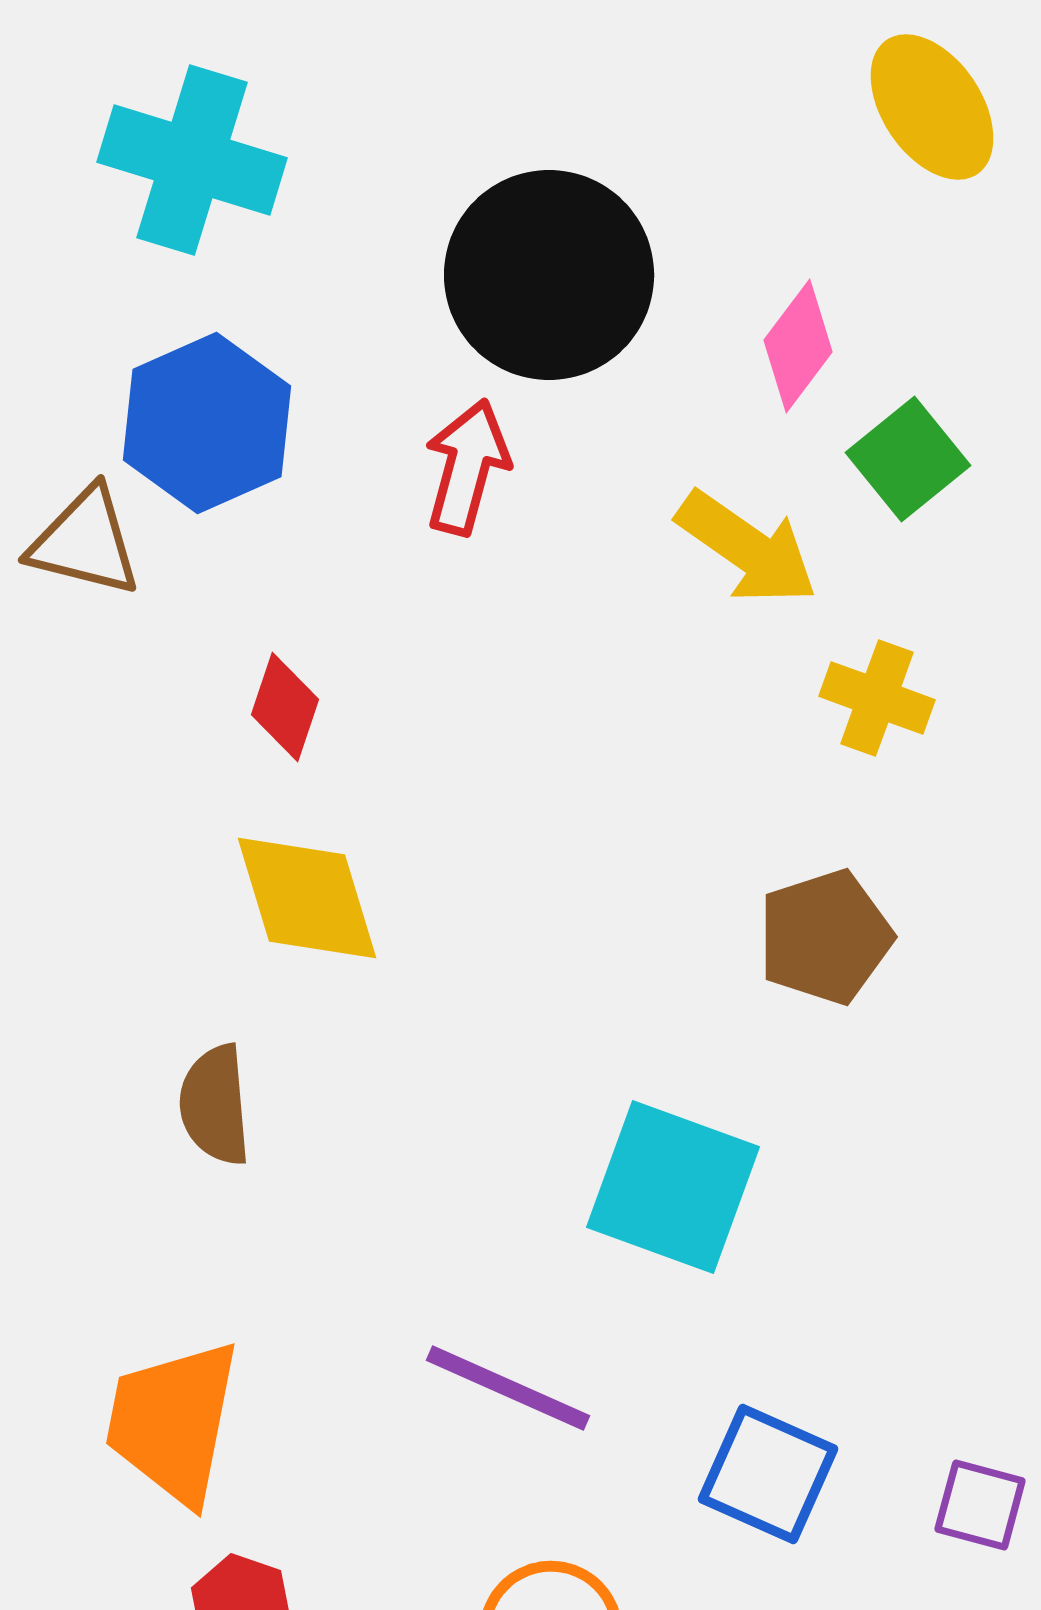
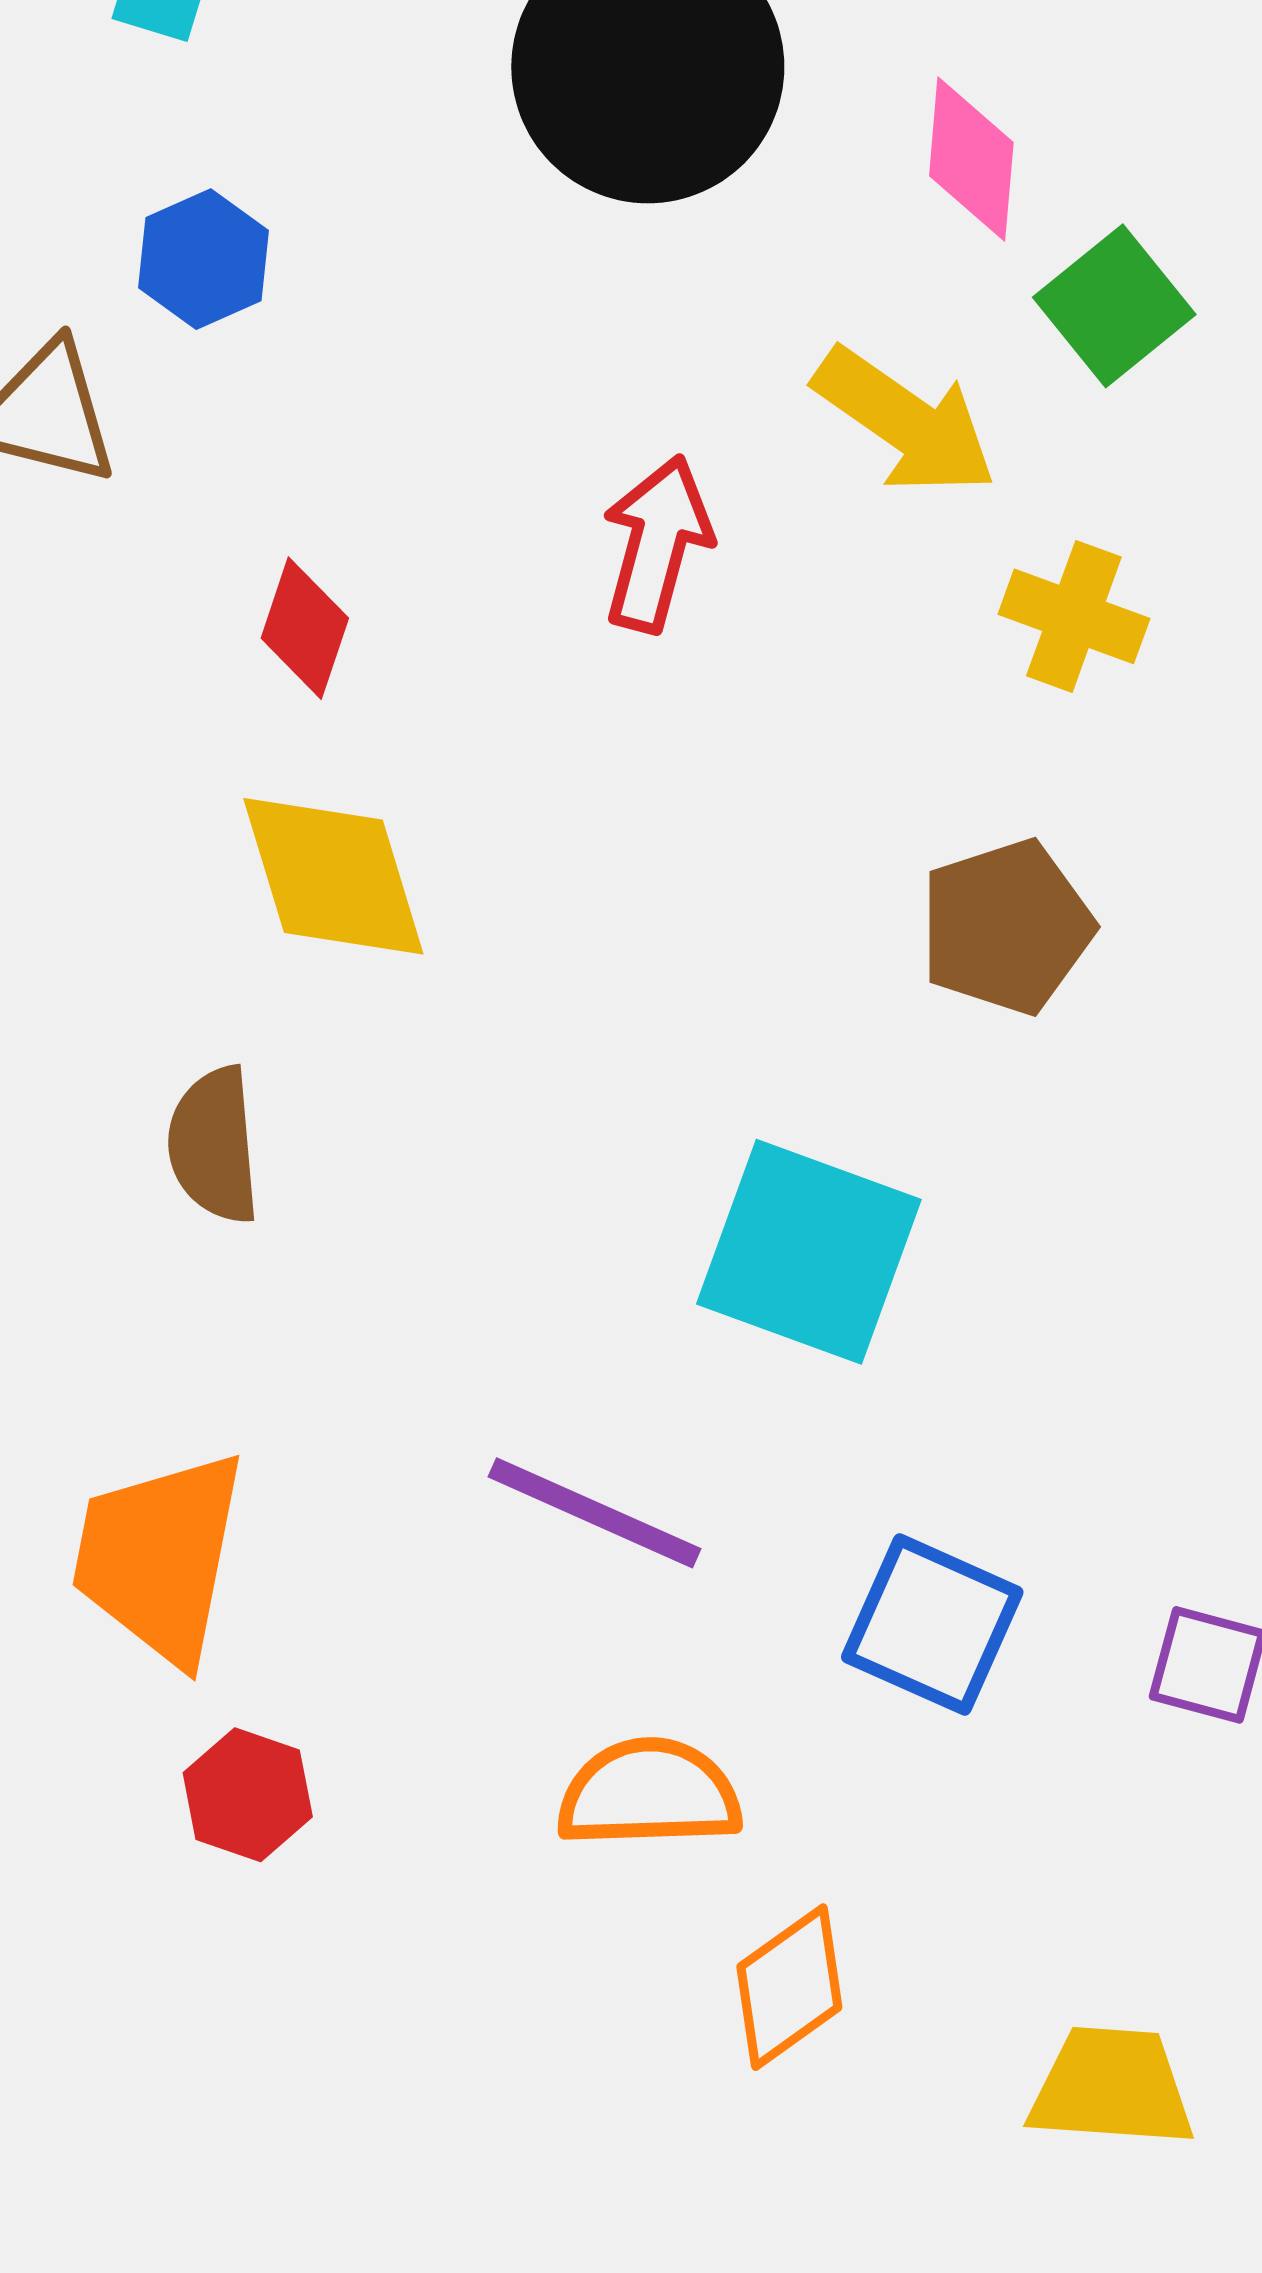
pink diamond: (798, 346) -> (971, 159), turned -32
blue hexagon: (207, 423) -> (203, 259), size x0.6
red arrow: (467, 467) -> (657, 544), moved

